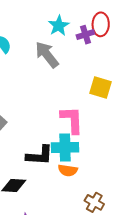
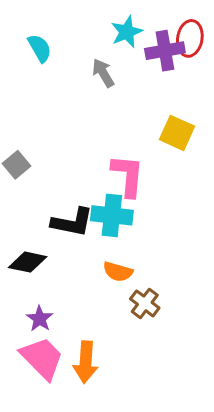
purple cross: (85, 35) -> (165, 51), size x1.4
gray arrow: (47, 55) -> (103, 73), size x0.7
orange semicircle: (68, 170) -> (118, 272), moved

